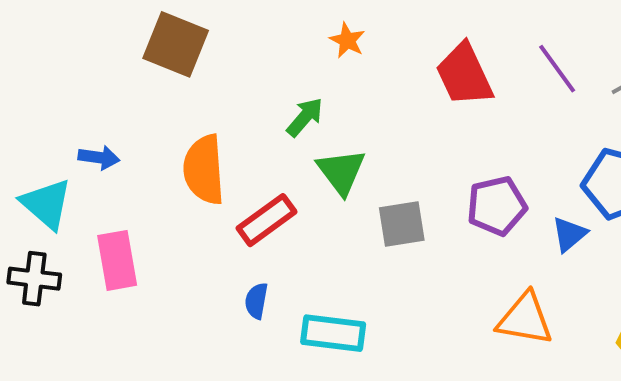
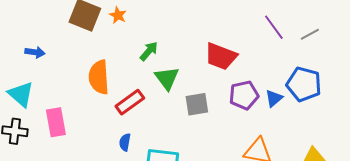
orange star: (347, 40) -> (118, 15), moved
red trapezoid: (464, 75) -> (221, 56), moved, turned -44
blue arrow: (99, 157) -> (35, 52), moved
blue triangle: (569, 234) -> (274, 98), moved

